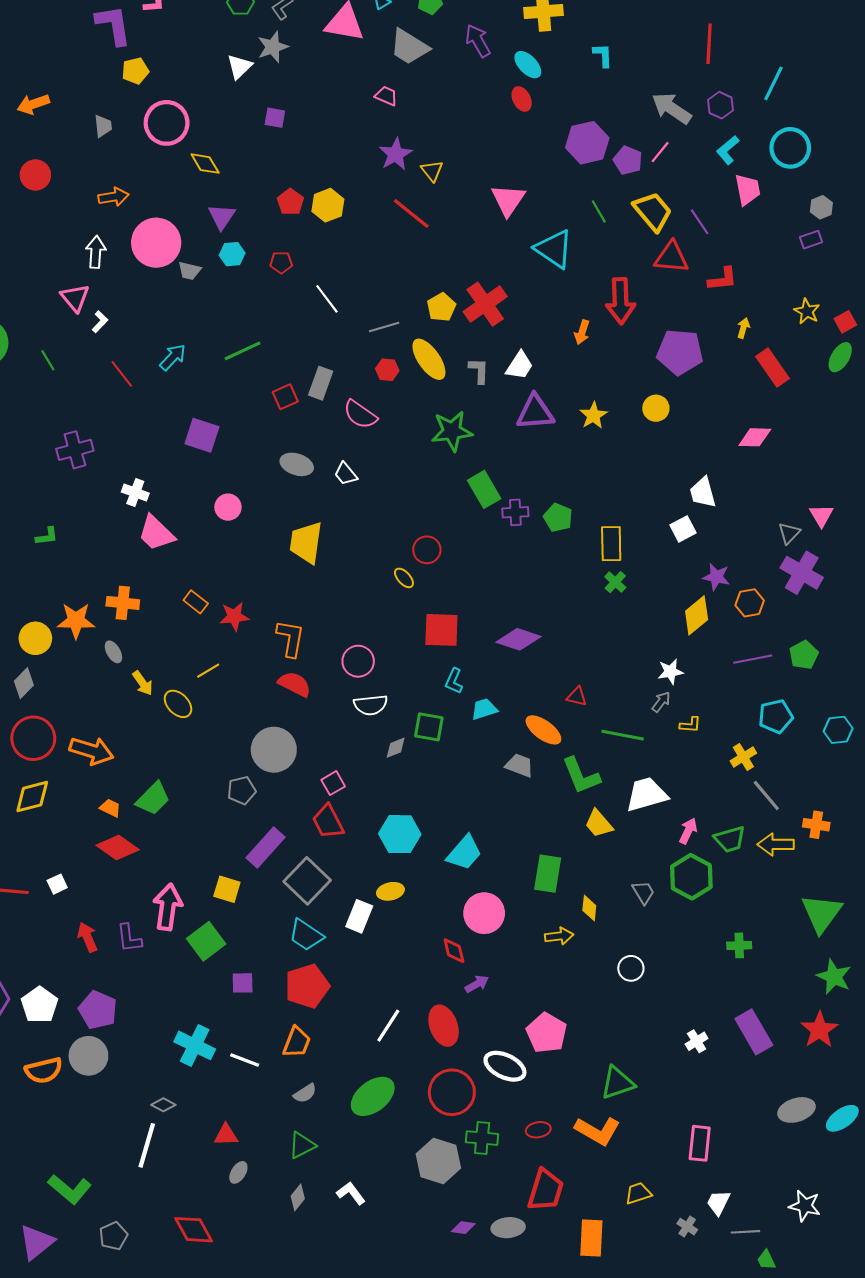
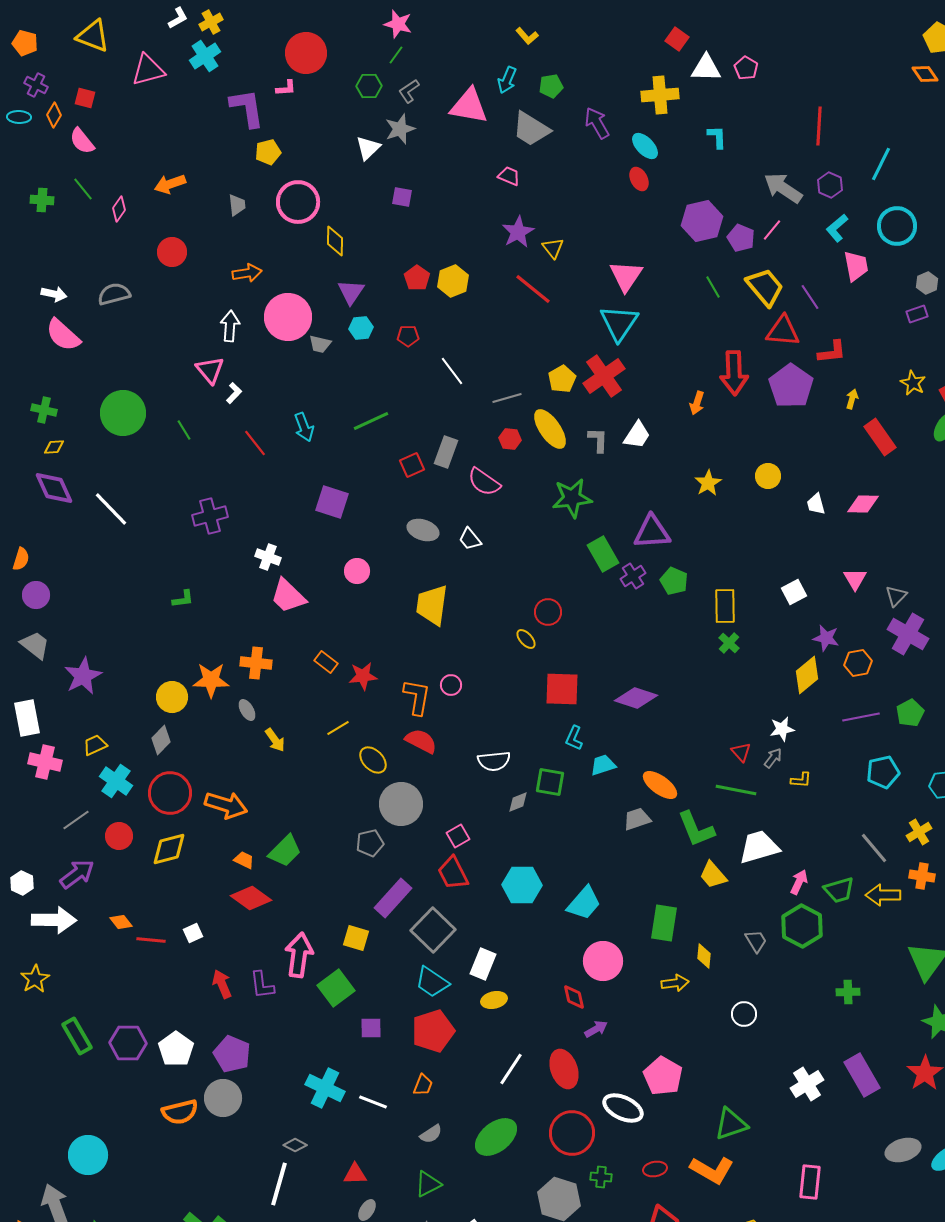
yellow diamond: (205, 164) -> (335, 241), turned 32
cyan triangle: (554, 249) -> (619, 323), moved, turned 30
purple pentagon: (680, 352) -> (791, 386), moved, turned 30
cyan arrow: (173, 357) -> (304, 427), turned 116
purple triangle: (535, 412) -> (652, 532), moved
white trapezoid: (703, 493) -> (816, 504), moved, size x0.7
purple cross: (515, 512) -> (633, 576), turned -30
pink triangle: (821, 515) -> (855, 579), moved
pink circle: (358, 661) -> (451, 685), moved, size x0.7
red triangle: (577, 697) -> (741, 752), moved, turned 35
yellow ellipse: (178, 704) -> (373, 760), moved
yellow cross: (743, 757) -> (919, 832), moved
gray trapezoid: (520, 765) -> (637, 819), turned -40
yellow ellipse: (390, 891) -> (494, 1000), moved
white cross: (697, 1041) -> (807, 1084), size x1.5
orange trapezoid: (297, 1042) -> (423, 1085), size x0.7
green cross: (482, 1138) -> (601, 1177), size x0.7

